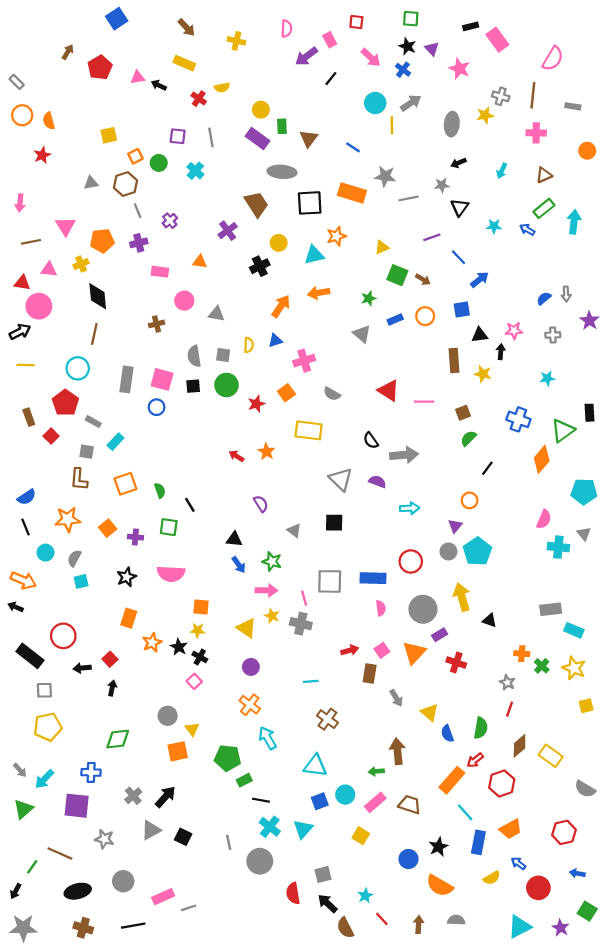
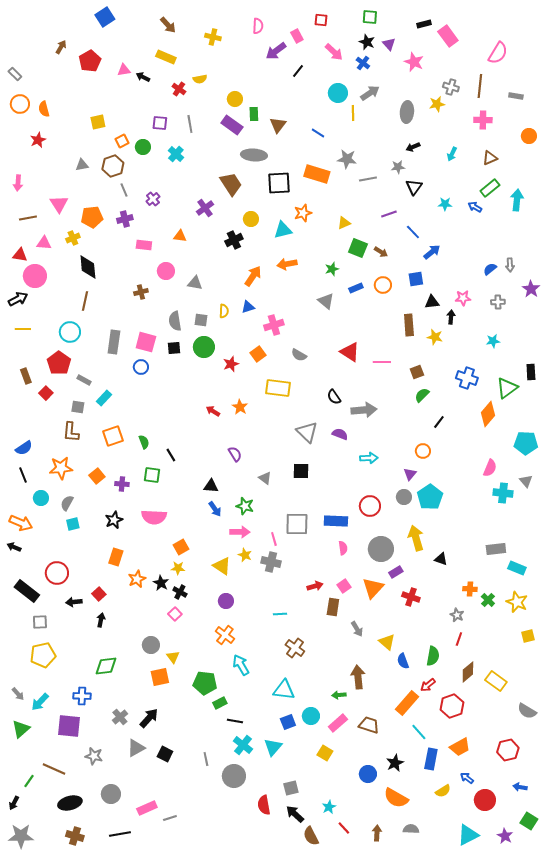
orange square: (201, 607) -> (181, 547), turned -35

